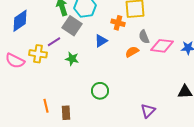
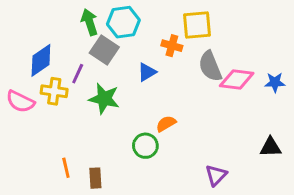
blue diamond: (20, 21) -> (41, 60), moved
gray semicircle: (144, 37) -> (210, 66), size x1.5
purple line: (54, 42) -> (78, 74), turned -32
orange semicircle: (132, 52) -> (166, 124), moved
green star: (72, 59) -> (104, 99), size x1.5

